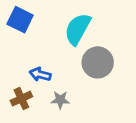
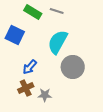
blue arrow: (40, 74) -> (30, 67), moved, turned -63
brown cross: (21, 99) -> (26, 88), moved

